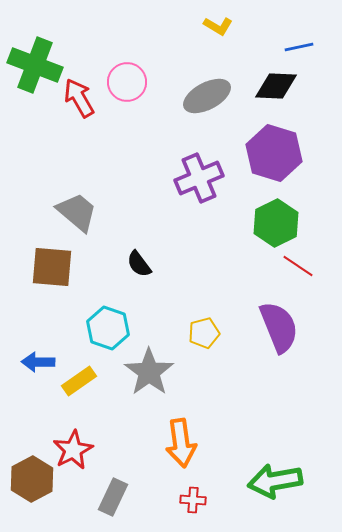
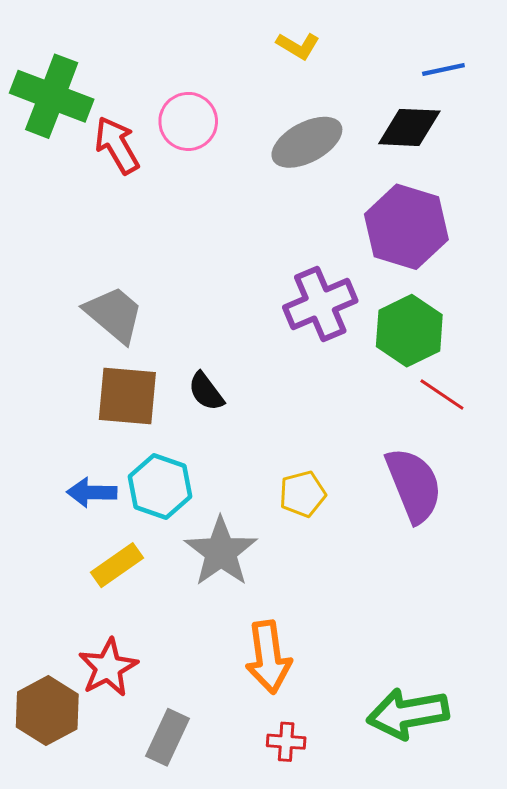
yellow L-shape: (218, 26) -> (298, 46), moved
purple cross: (199, 178) -> (320, 304), moved
brown square: (52, 267) -> (127, 396), moved
blue arrow: (38, 362) -> (92, 492), moved

